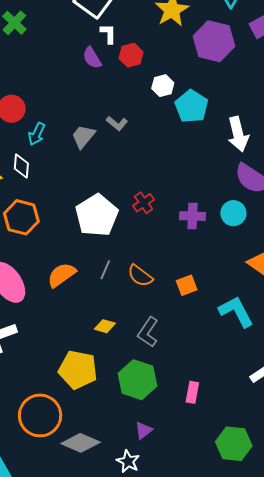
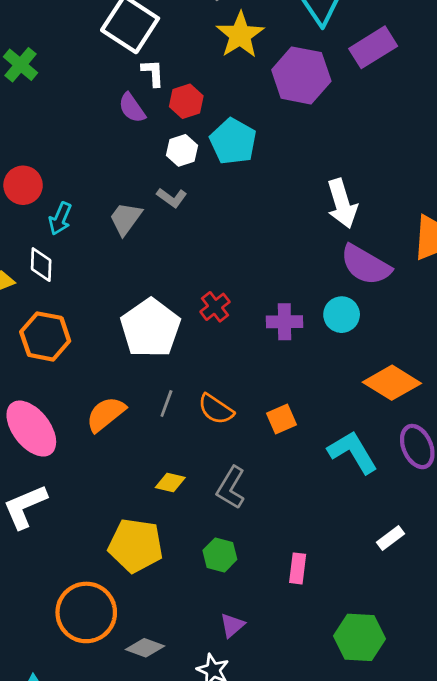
white hexagon: (163, 86) -> (182, 150), moved
cyan pentagon: (191, 106) -> (233, 141), moved
green hexagon: (137, 380) -> (220, 555), size x0.6
gray diamond: (81, 443) -> (145, 648), size x0.7

